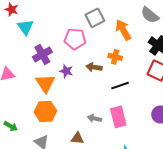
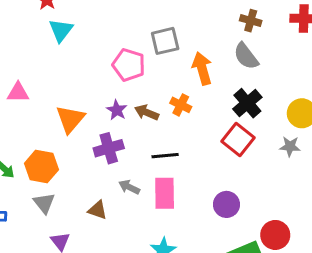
purple cross: (42, 54) -> (109, 148), moved
purple star: (66, 71) -> (117, 110), moved
black line: (120, 86) -> (165, 156), moved
orange hexagon: (45, 111) -> (41, 166), moved

